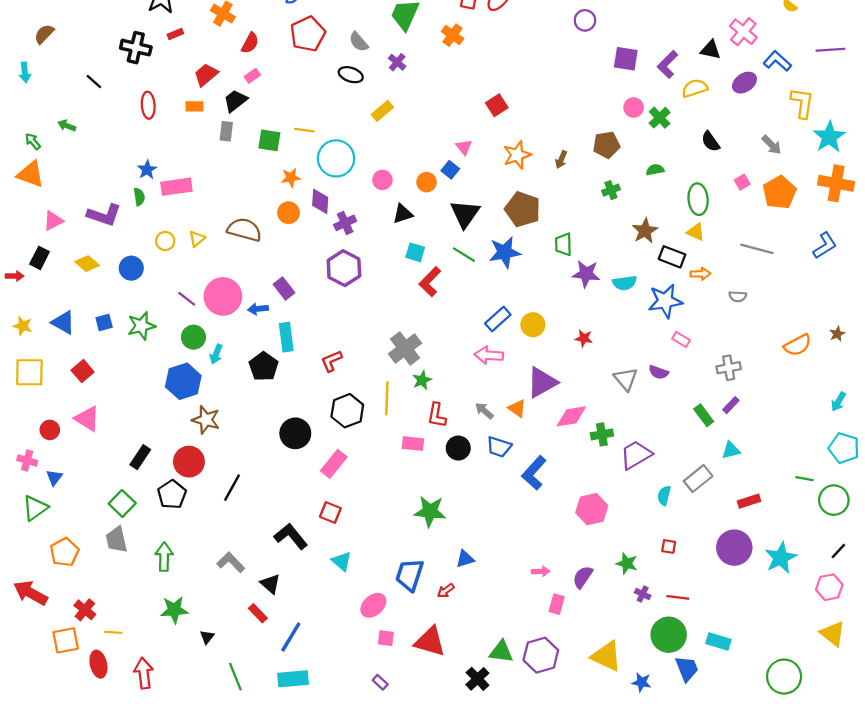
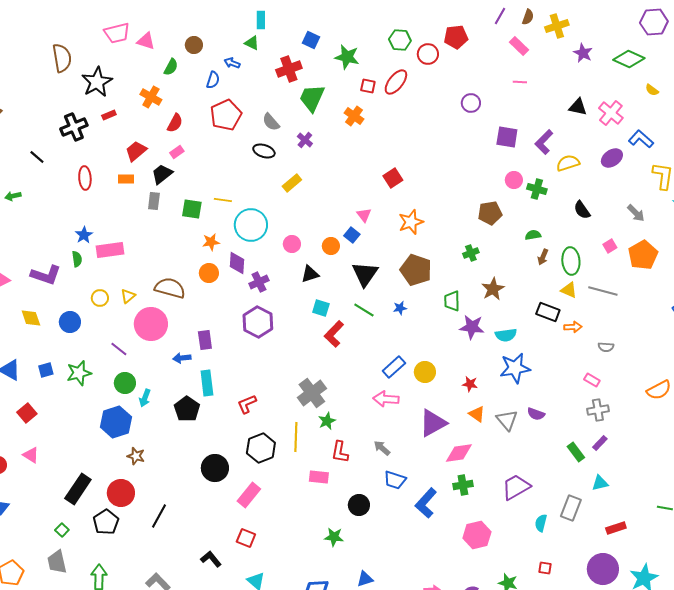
black cross: (136, 48) -> (74, 127), turned -36
black triangle: (711, 50) -> (578, 107), moved
green cross: (660, 118) -> (537, 189), turned -30
green arrow: (67, 126) -> (13, 196), turned -35
brown arrow: (561, 160) -> (543, 257), moved
green cross: (611, 190) -> (471, 253), moved
brown star: (645, 231) -> (493, 289), moved
gray line: (757, 249) -> (603, 291), moved
blue star: (505, 252) -> (400, 308), size x0.5
yellow diamond: (87, 264) -> (31, 318), turned 30
purple rectangle: (284, 289) -> (205, 340), turned 30
pink circle: (223, 296) -> (151, 324), moved
blue star: (665, 301) -> (515, 368), moved
pink rectangle: (681, 339) -> (592, 380), moved
orange triangle: (517, 408) -> (477, 414), moved
pink triangle: (87, 419) -> (31, 455), size x0.7
brown star: (206, 420) -> (136, 456), size x0.7
green cross: (602, 434) -> (463, 485), moved
black circle: (458, 448) -> (359, 505), moved
black rectangle: (140, 457) -> (78, 489), size x1.4
gray rectangle: (698, 479) -> (571, 508), turned -30
green square: (122, 503) -> (62, 530), size x0.6
green star: (430, 511) -> (334, 537), size x0.7
black L-shape: (291, 536) -> (211, 559), size x0.7

